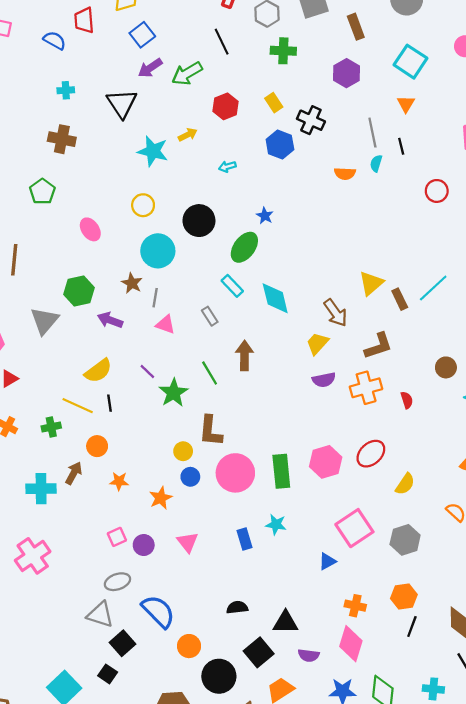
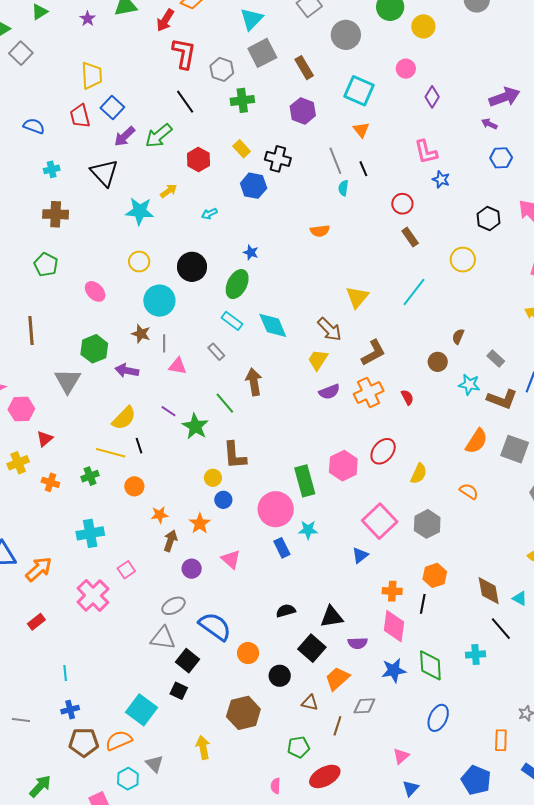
red trapezoid: (84, 20) -> (80, 116), moved
orange semicircle: (345, 173) -> (320, 231), moved
brown rectangle: (400, 299) -> (410, 237), moved
brown arrow: (74, 473) -> (170, 541), moved
pink circle: (235, 473) -> (276, 509), moved
pink square: (117, 537) -> (126, 570), moved
black line: (412, 627) -> (423, 604), moved
black circle: (219, 676) -> (280, 676), size x0.7

